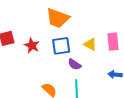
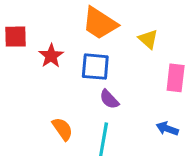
yellow triangle: (90, 44) -> (148, 39), moved

